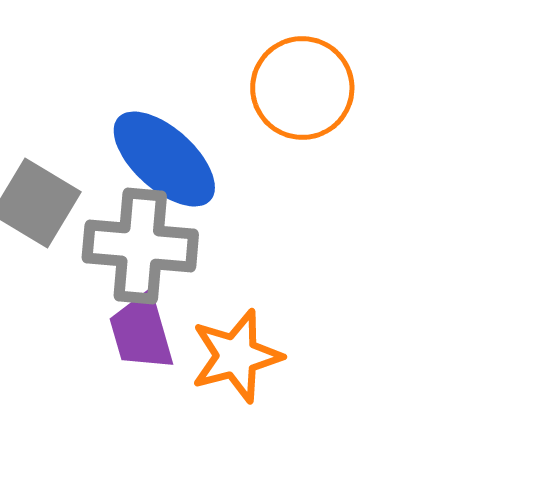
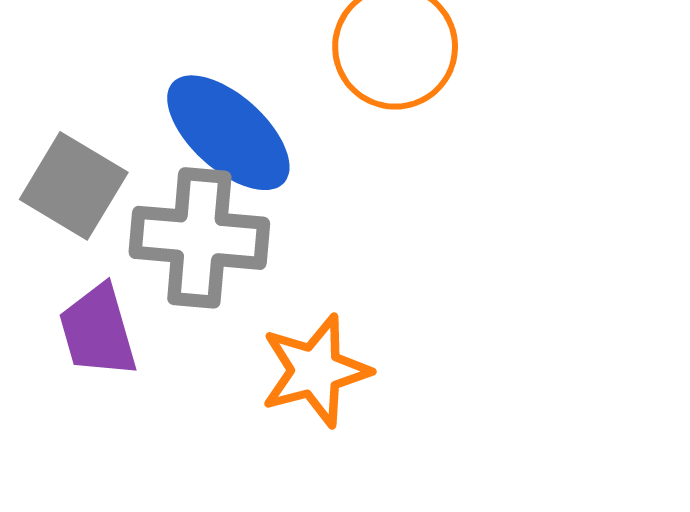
purple trapezoid: (141, 332) -> (98, 331), moved

